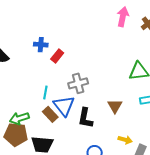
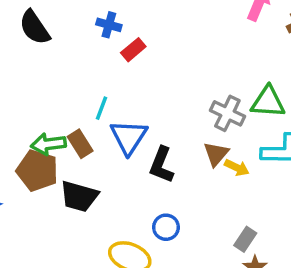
gray cross: (78, 83) -> (227, 113), moved, turned 30
brown rectangle: (50, 114) -> (80, 144), moved
yellow arrow: (125, 140) -> (237, 168), moved

